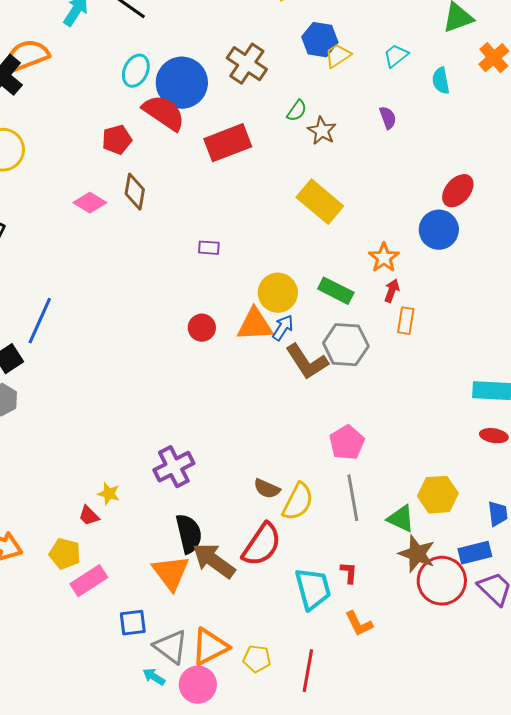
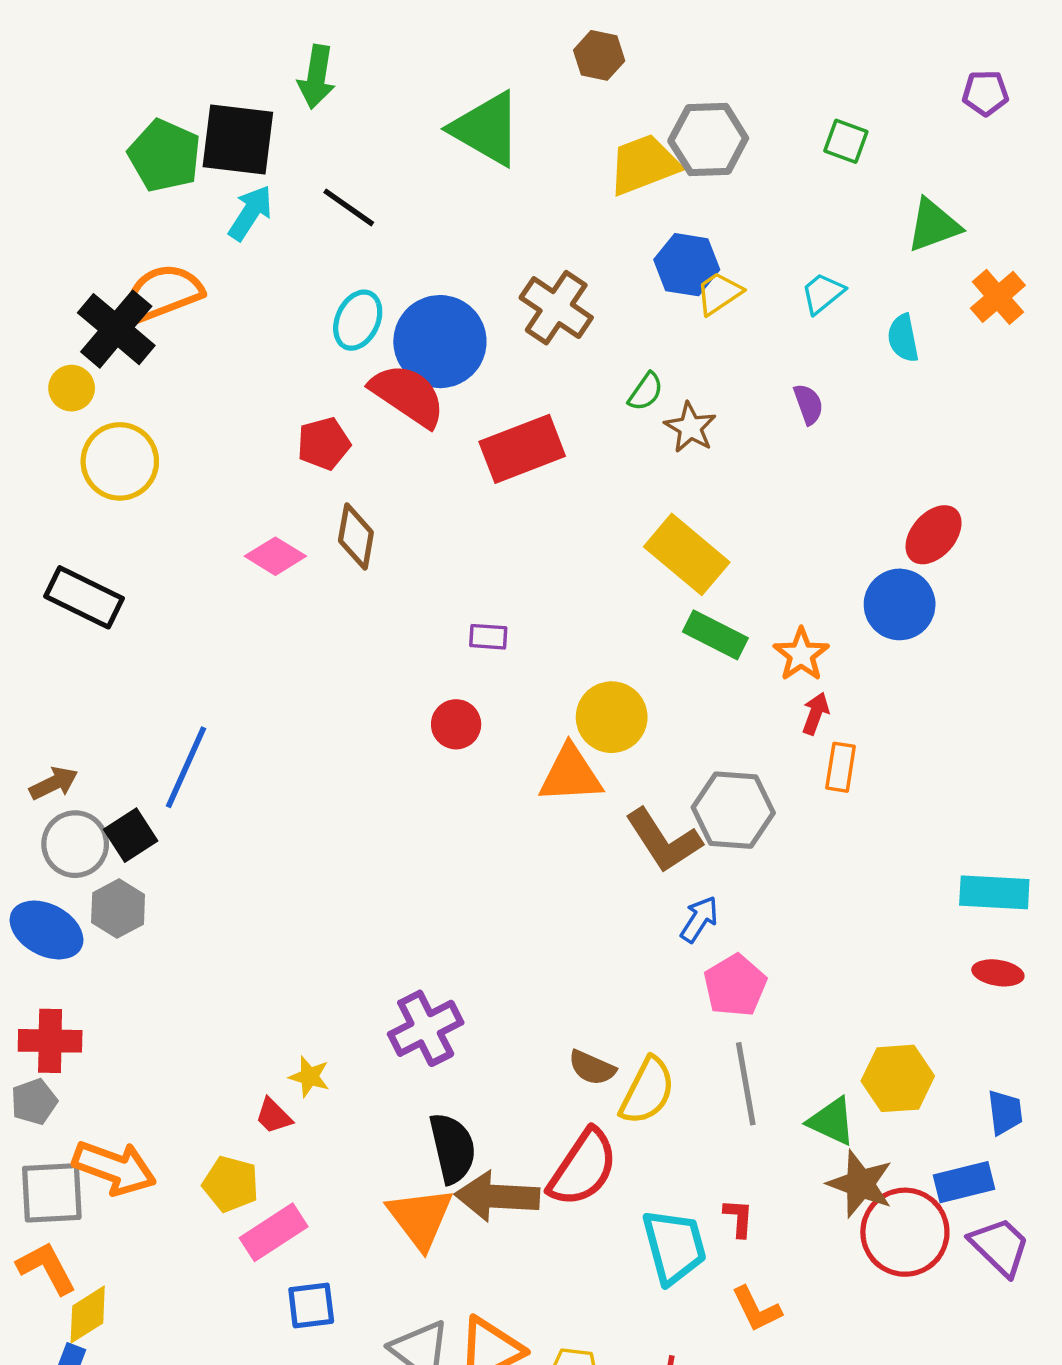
green rectangle: (336, 291) -> (715, 635), moved
red circle: (202, 328) -> (456, 724), moved
blue arrow: (283, 328) -> (699, 919), moved
brown arrow: (214, 561) -> (497, 1196), turned -33
blue square: (133, 623) -> (311, 1306), moved

